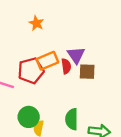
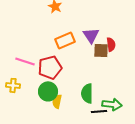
red semicircle: (66, 66) -> (111, 44), moved
red pentagon: (31, 71) -> (50, 67), moved

